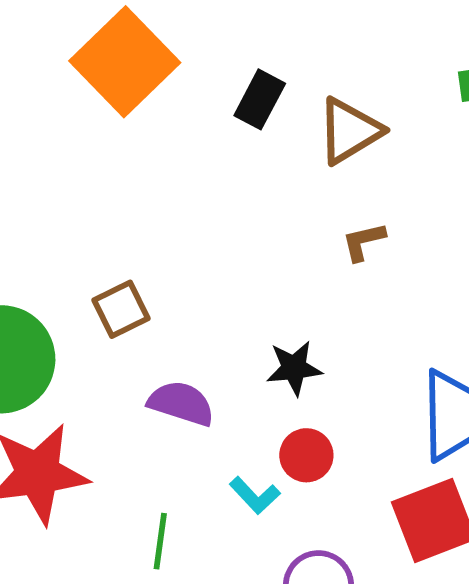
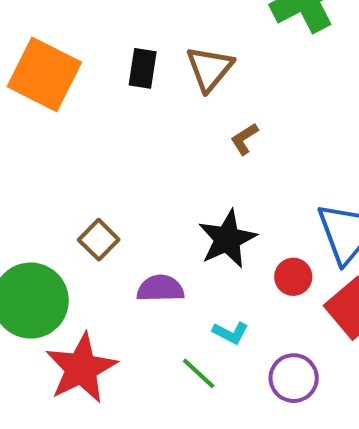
black star: (294, 368) -> (227, 239), size x1.5
red circle: (306, 455) -> (293, 277), moved
green line: (160, 541) -> (199, 373), moved, turned -36

